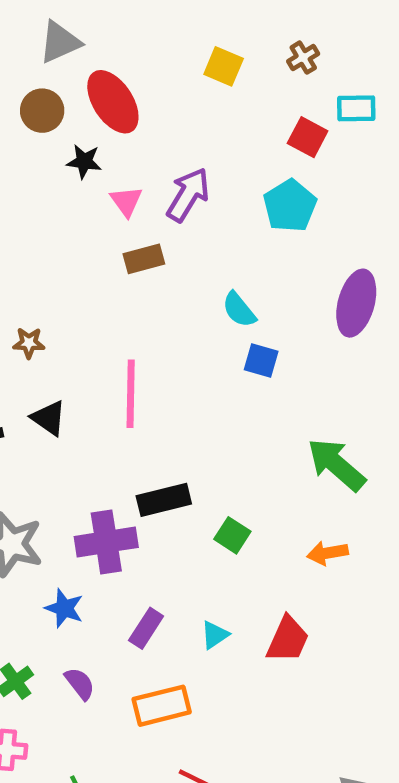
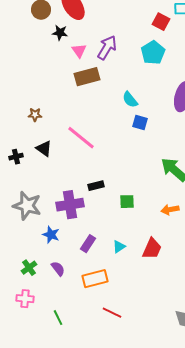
brown rectangle: (144, 259) -> (87, 77), size x1.4
pink line: (131, 394) -> (81, 138), turned -52
black rectangle: (164, 500) -> (96, 186), size x0.7
green square: (232, 535) -> (127, 202), turned -35

